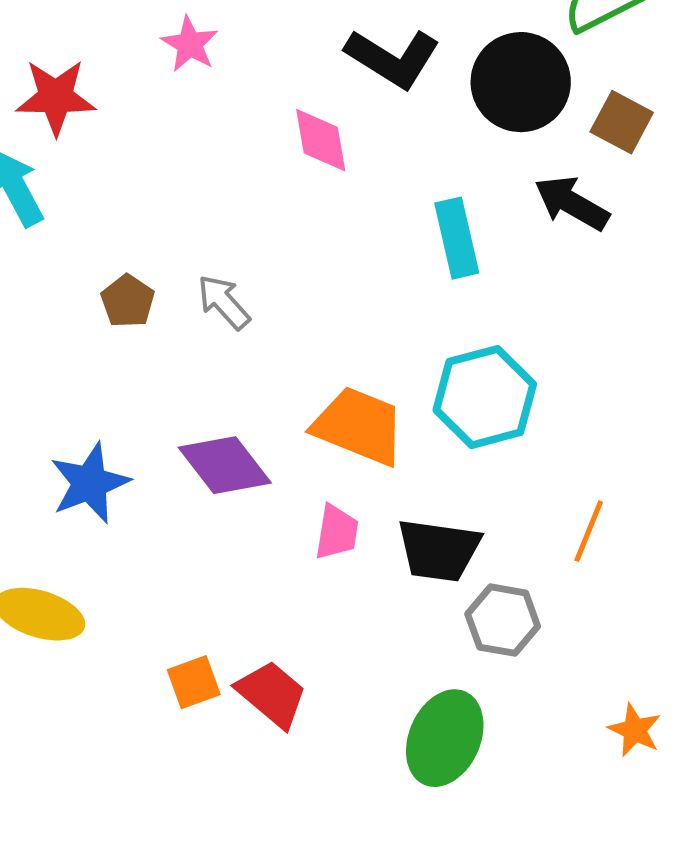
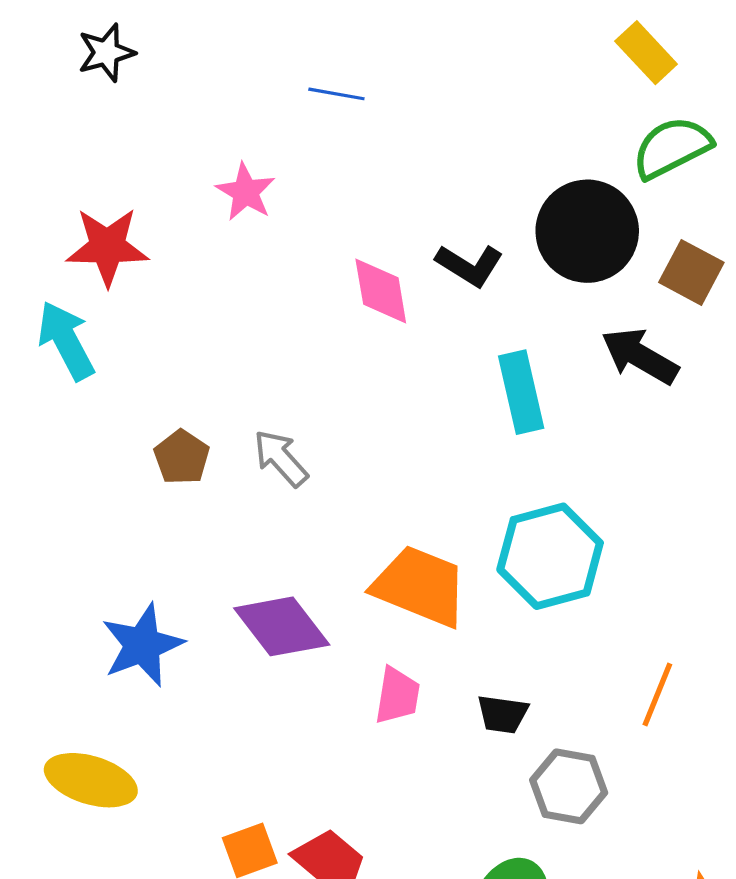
black L-shape: (393, 58) -> (470, 265), moved, size x0.7
black trapezoid: (439, 550) -> (503, 714), size x0.6

